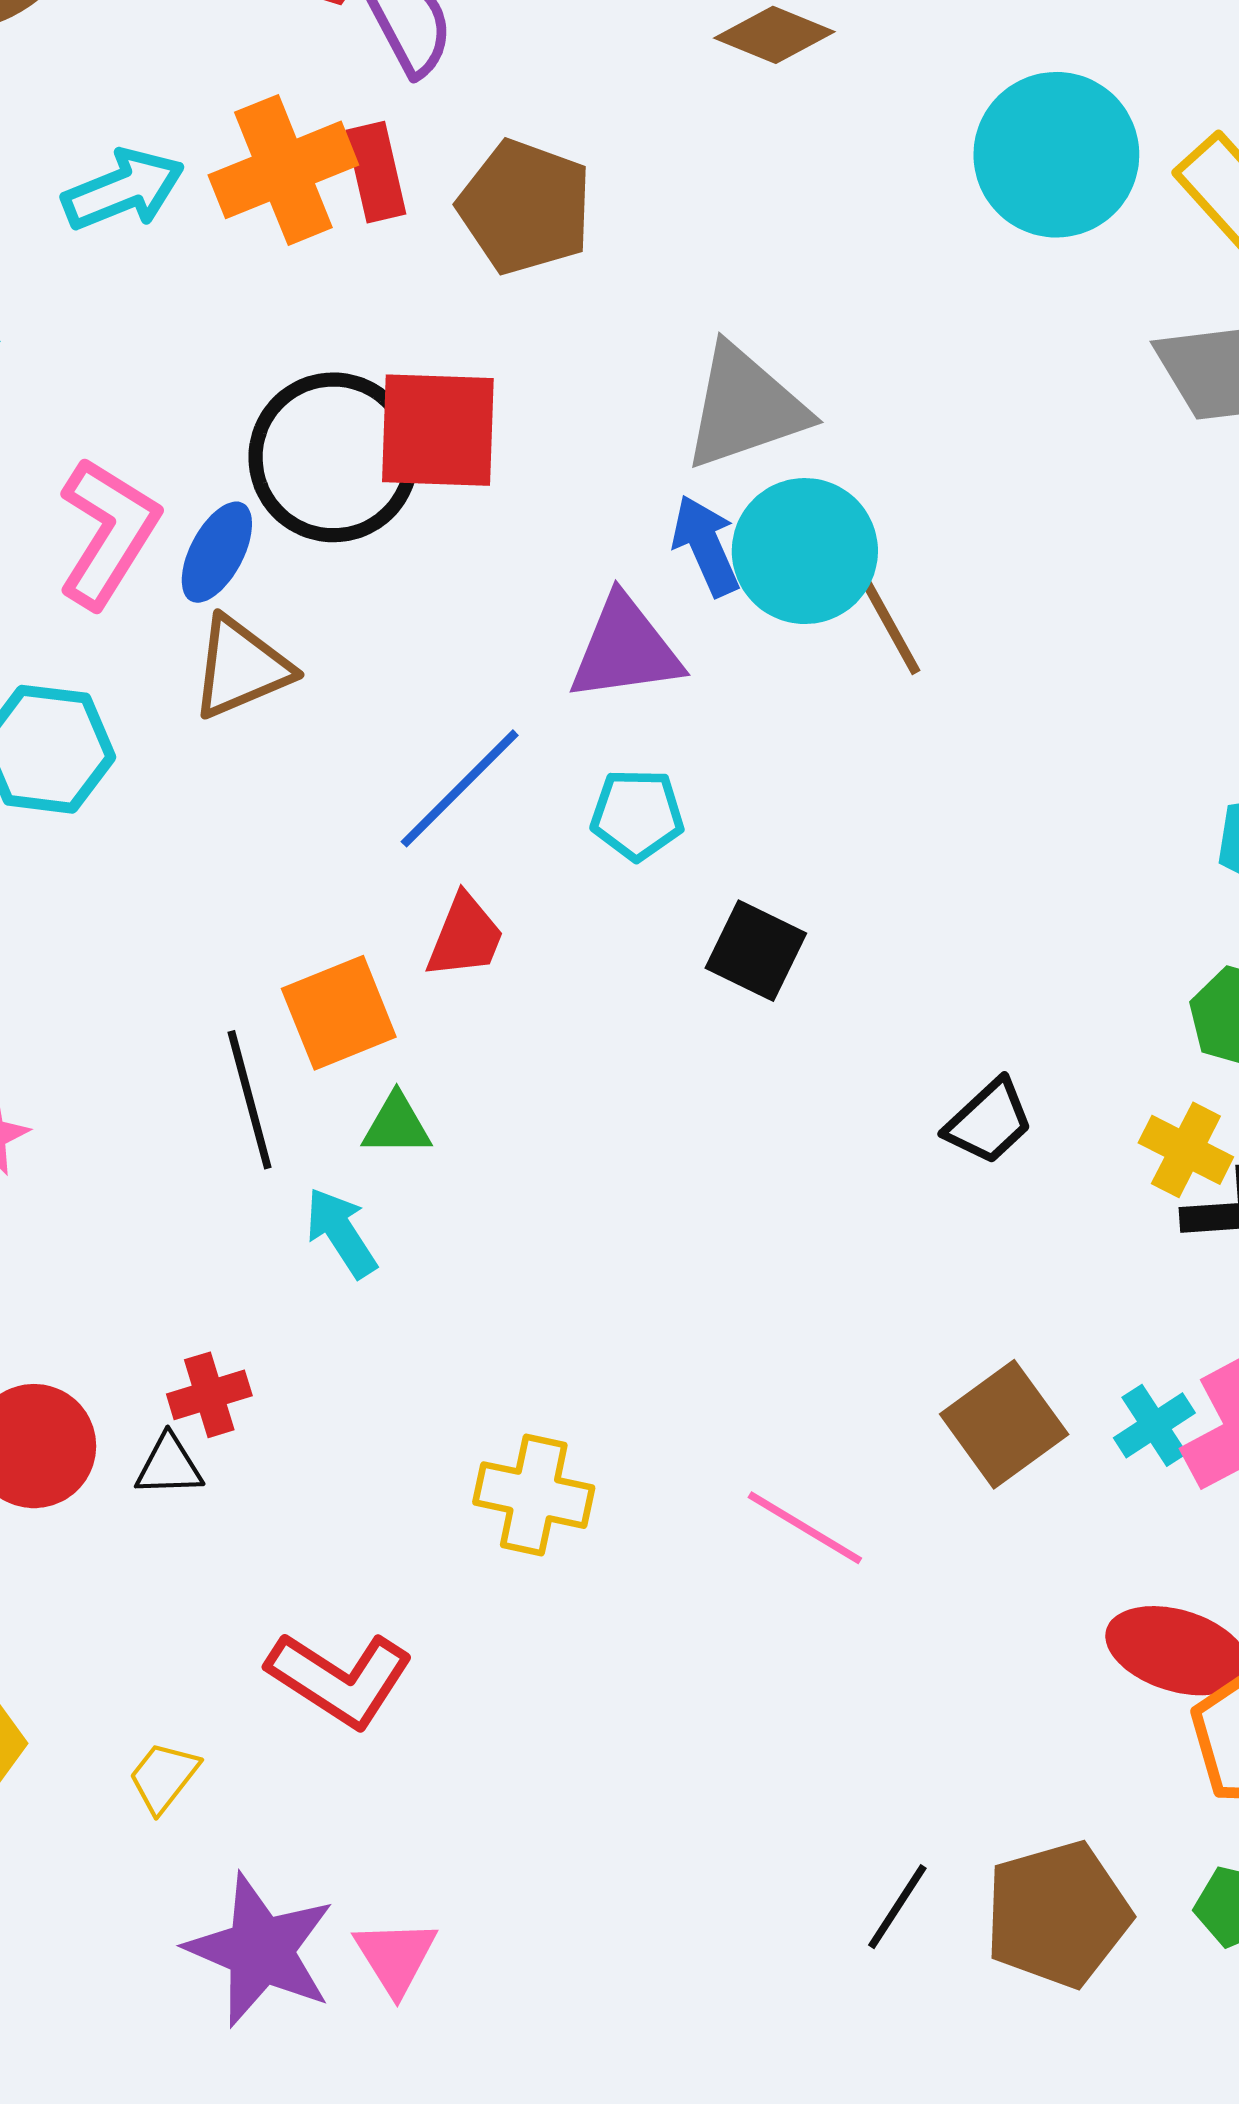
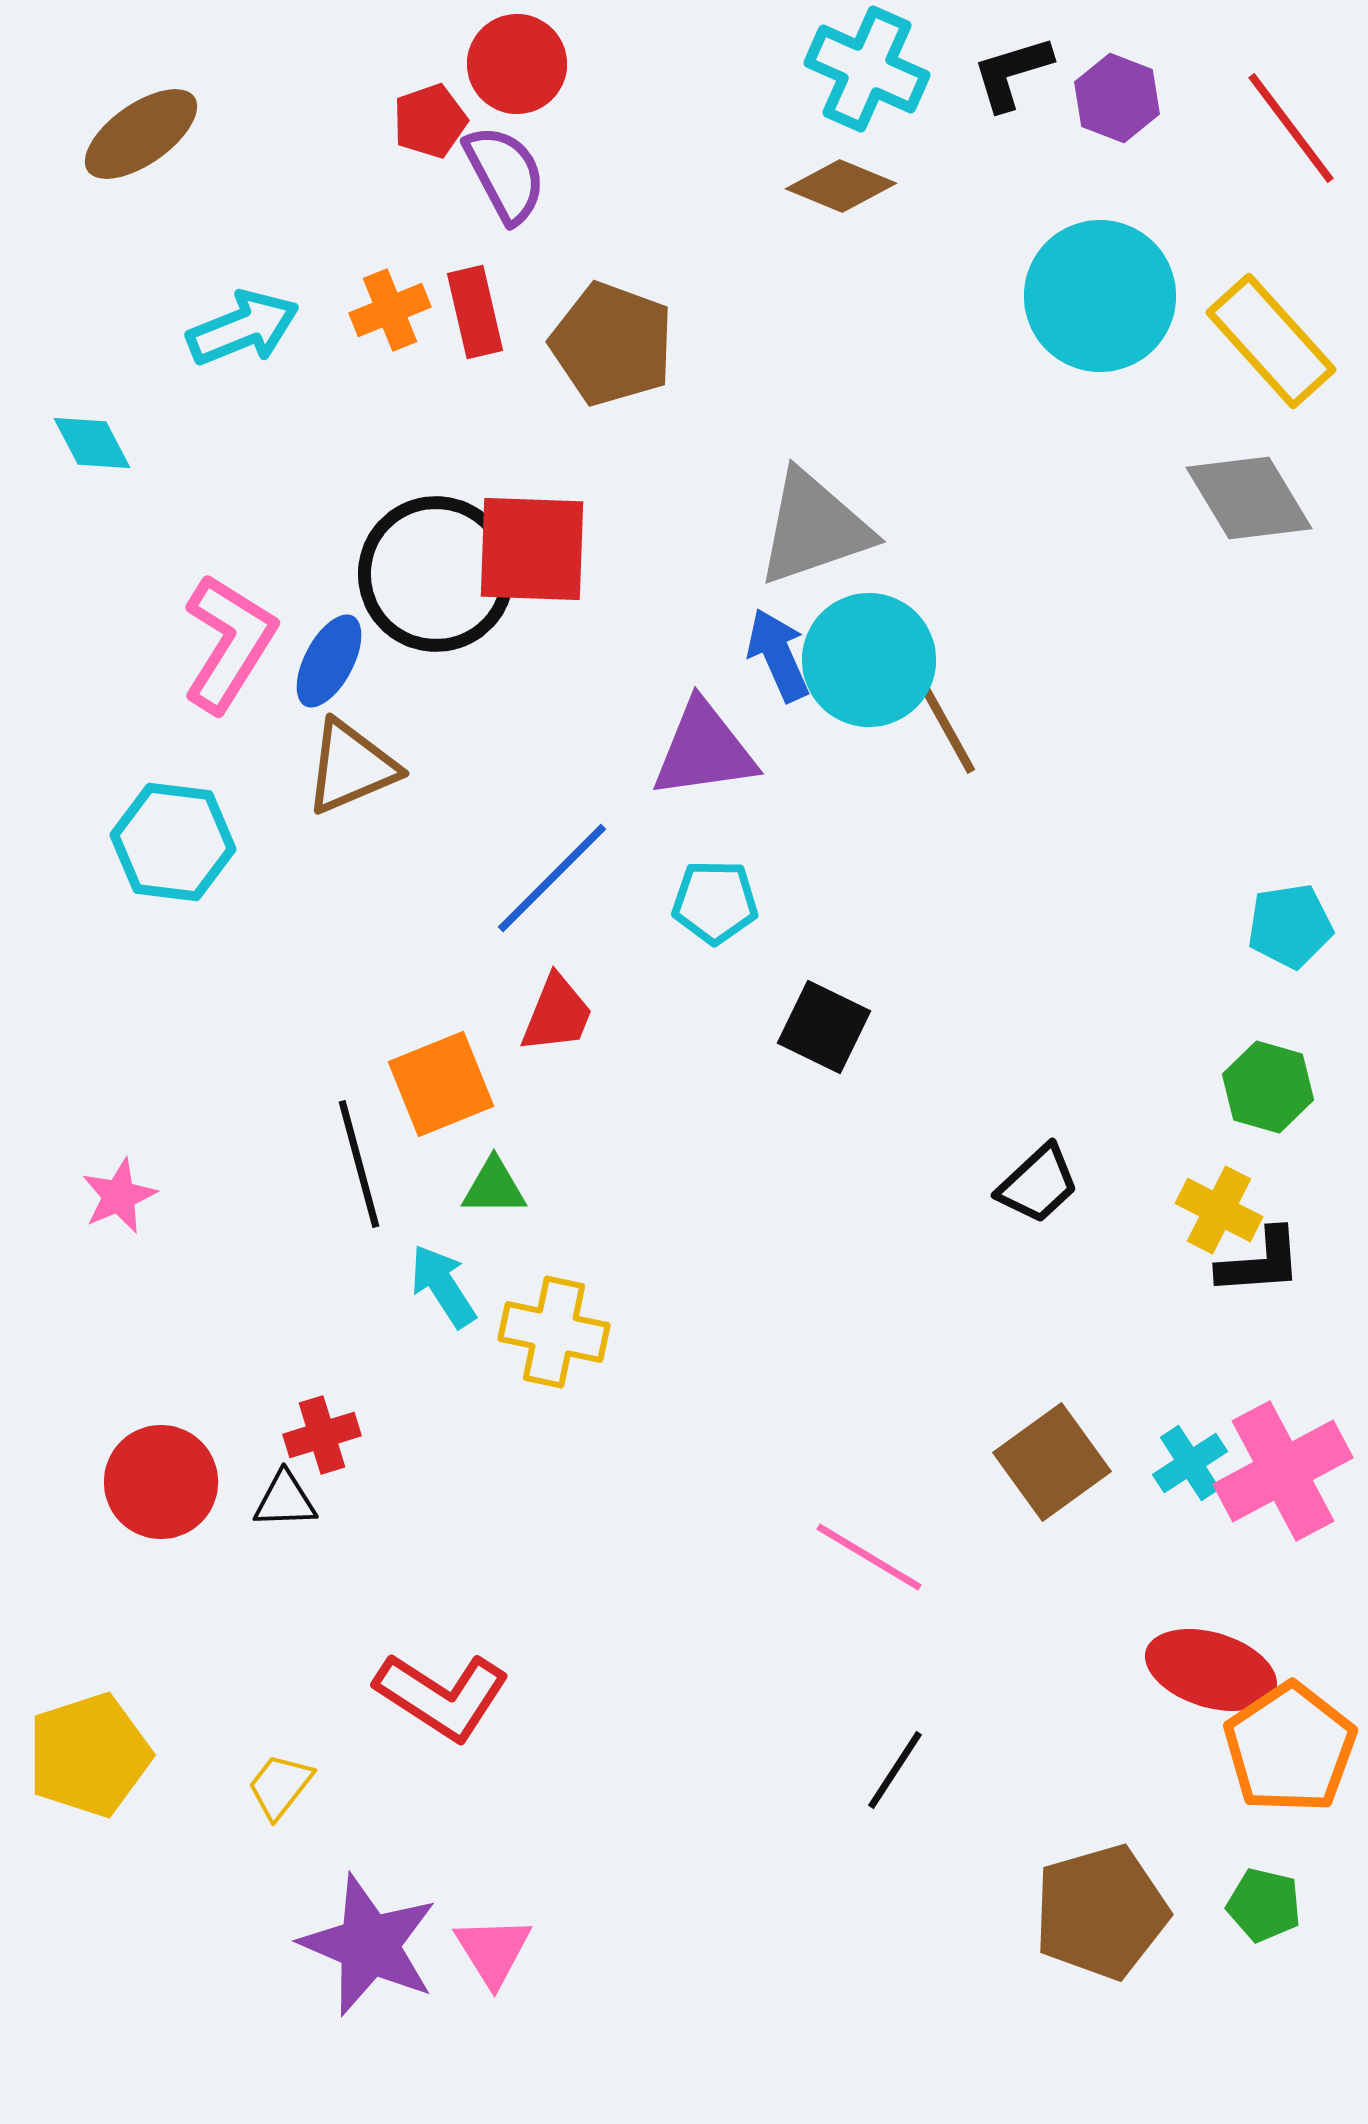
orange cross: (283, 170) -> (390, 310), size x0.6
yellow cross: (534, 1495) -> (554, 1332), moved
black line: (897, 1907) -> (895, 1770), moved

